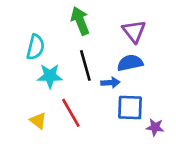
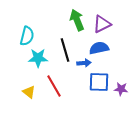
green arrow: (80, 21) -> (77, 20), moved
purple triangle: (134, 31) -> (102, 24), turned 42
purple star: (155, 127) -> (121, 89), moved

